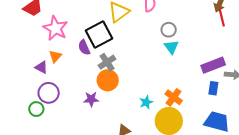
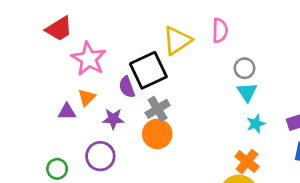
purple triangle: (41, 67) -> (67, 112), turned -32
purple circle: (49, 93) -> (100, 156), moved
purple star: (91, 99) -> (113, 119), moved
cyan star: (146, 102) -> (256, 124), moved

